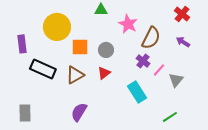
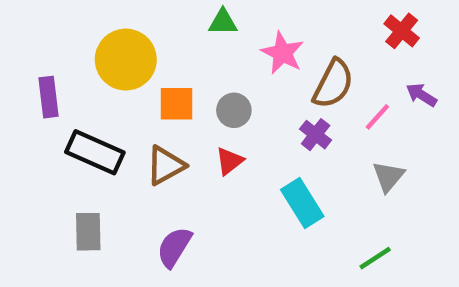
purple arrow: (183, 42) -> (421, 95), moved
pink line: (159, 70) -> (377, 117), moved
gray rectangle: (25, 113) -> (88, 232), moved

